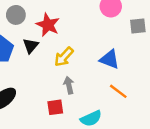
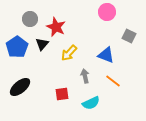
gray square: (138, 26) -> (129, 36), moved, turned 32
gray arrow: (69, 85) -> (85, 76), moved

